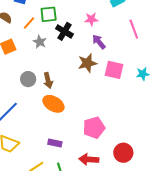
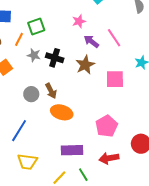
pink line: (134, 29) -> (114, 38), moved
black cross: (64, 31) -> (55, 58), moved
pink square: (114, 70) -> (115, 79), moved
purple rectangle: (55, 143) -> (72, 150), size x1.5

